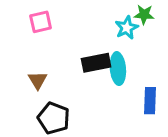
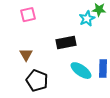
cyan ellipse: (118, 69) -> (81, 71), moved, turned -50

